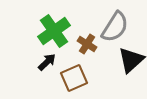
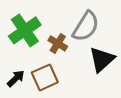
black arrow: (47, 62) -> (16, 78), moved

